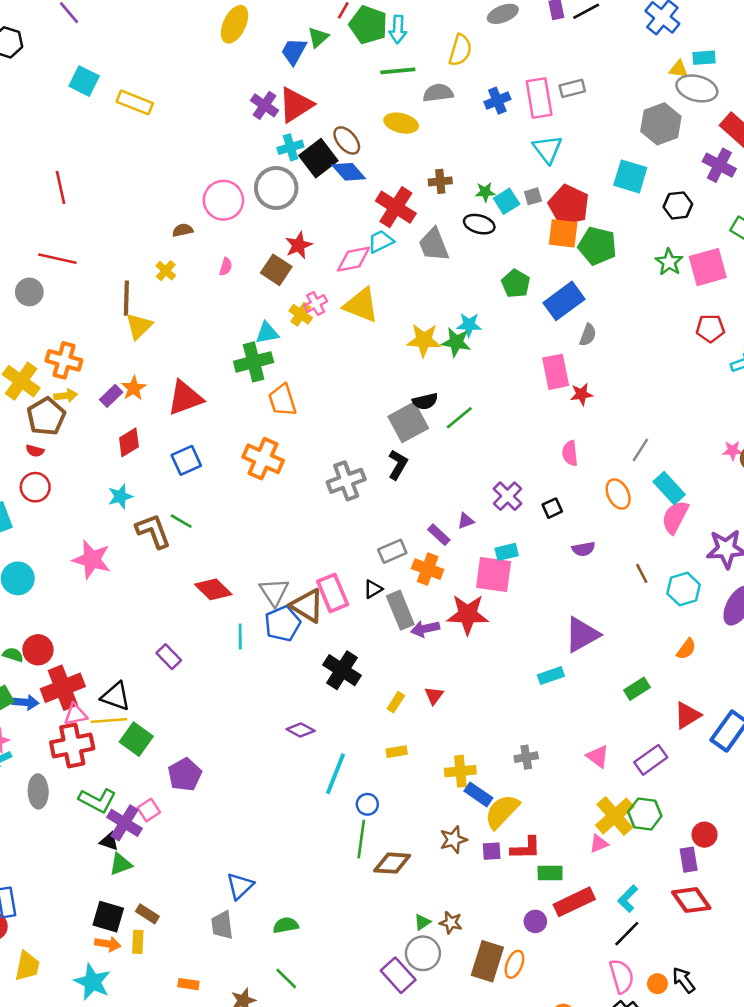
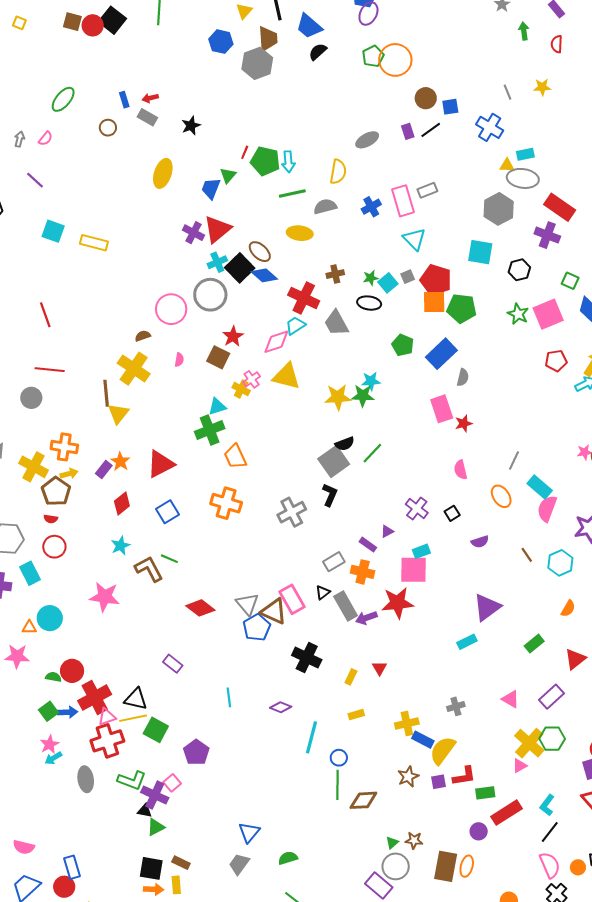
yellow cross: (166, 271) -> (134, 369), size x2.0
cyan line: (240, 637) -> (229, 697), moved
gray trapezoid: (222, 925) -> (239, 864), turned 50

